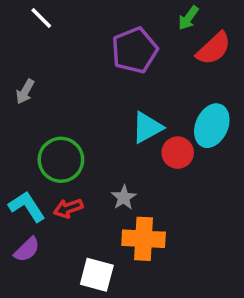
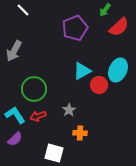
gray arrow: (25, 92) -> (14, 51), size x1.5
orange cross: (144, 239) -> (80, 133), size x0.6

